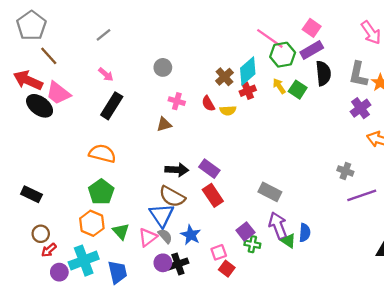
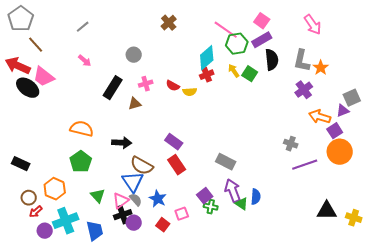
brown cross: (224, 77) -> (169, 23), moved
pink cross: (177, 101) -> (146, 84), turned -32
red semicircle: (208, 104) -> (173, 86), turned -32
black rectangle: (112, 106) -> (113, 88), moved
black arrow: (177, 170) -> (122, 143), moved
orange hexagon: (92, 223) -> (55, 189), moved
black cross: (178, 264) -> (123, 215), moved
red square: (227, 269) -> (163, 225), moved

